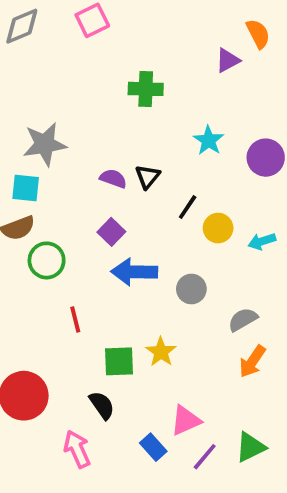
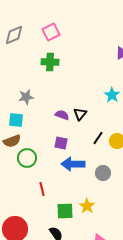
green cross: (146, 89) -> (50, 62), moved
gray star: (45, 144) -> (26, 97), size x0.7
black line: (188, 207) -> (98, 138), moved
purple square: (111, 232) -> (61, 143), turned -32

